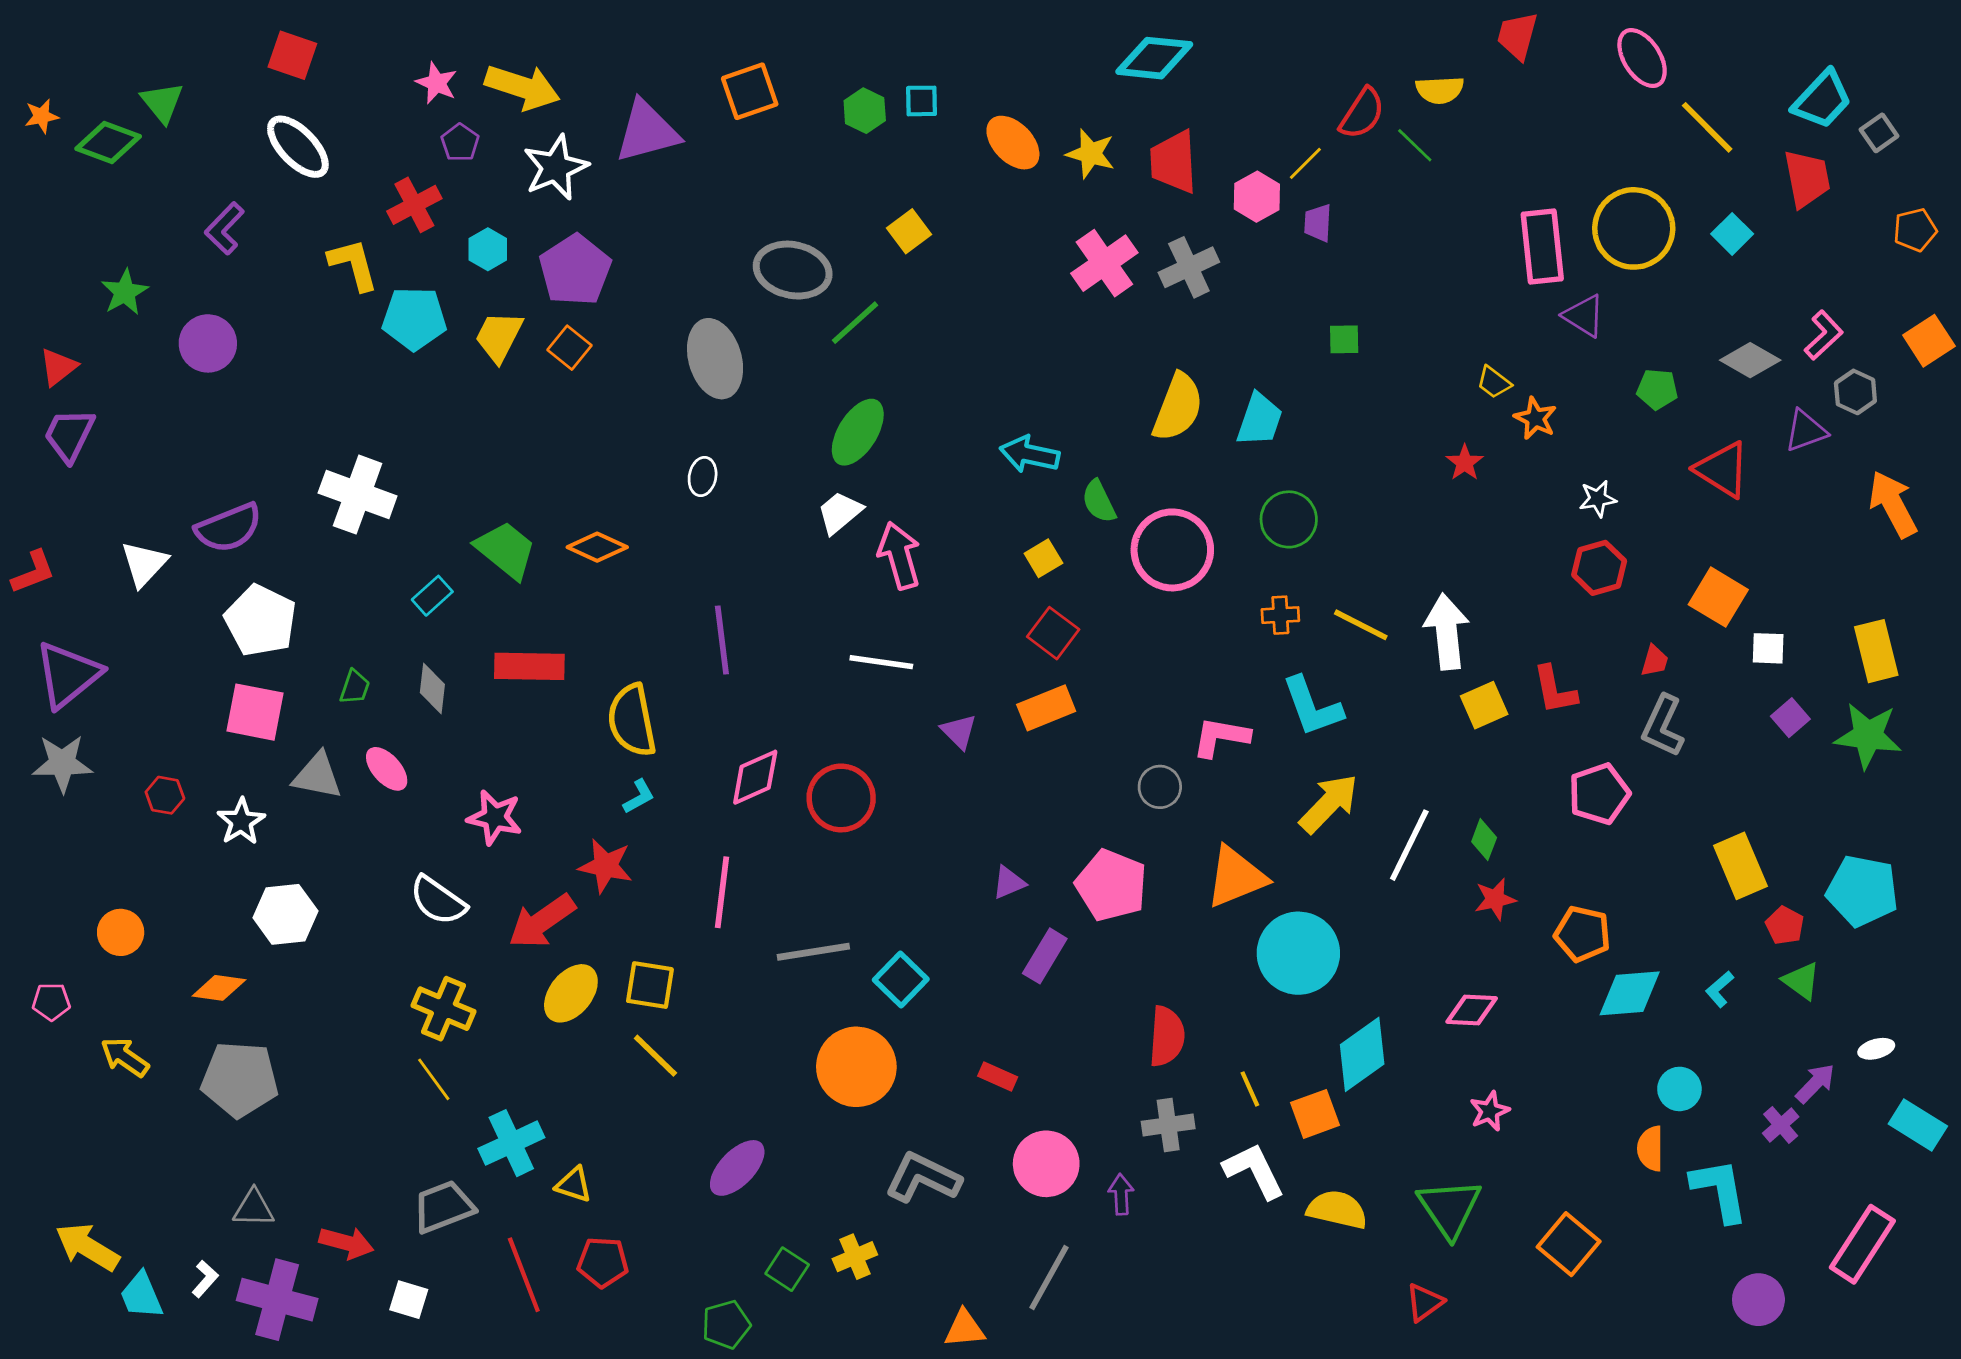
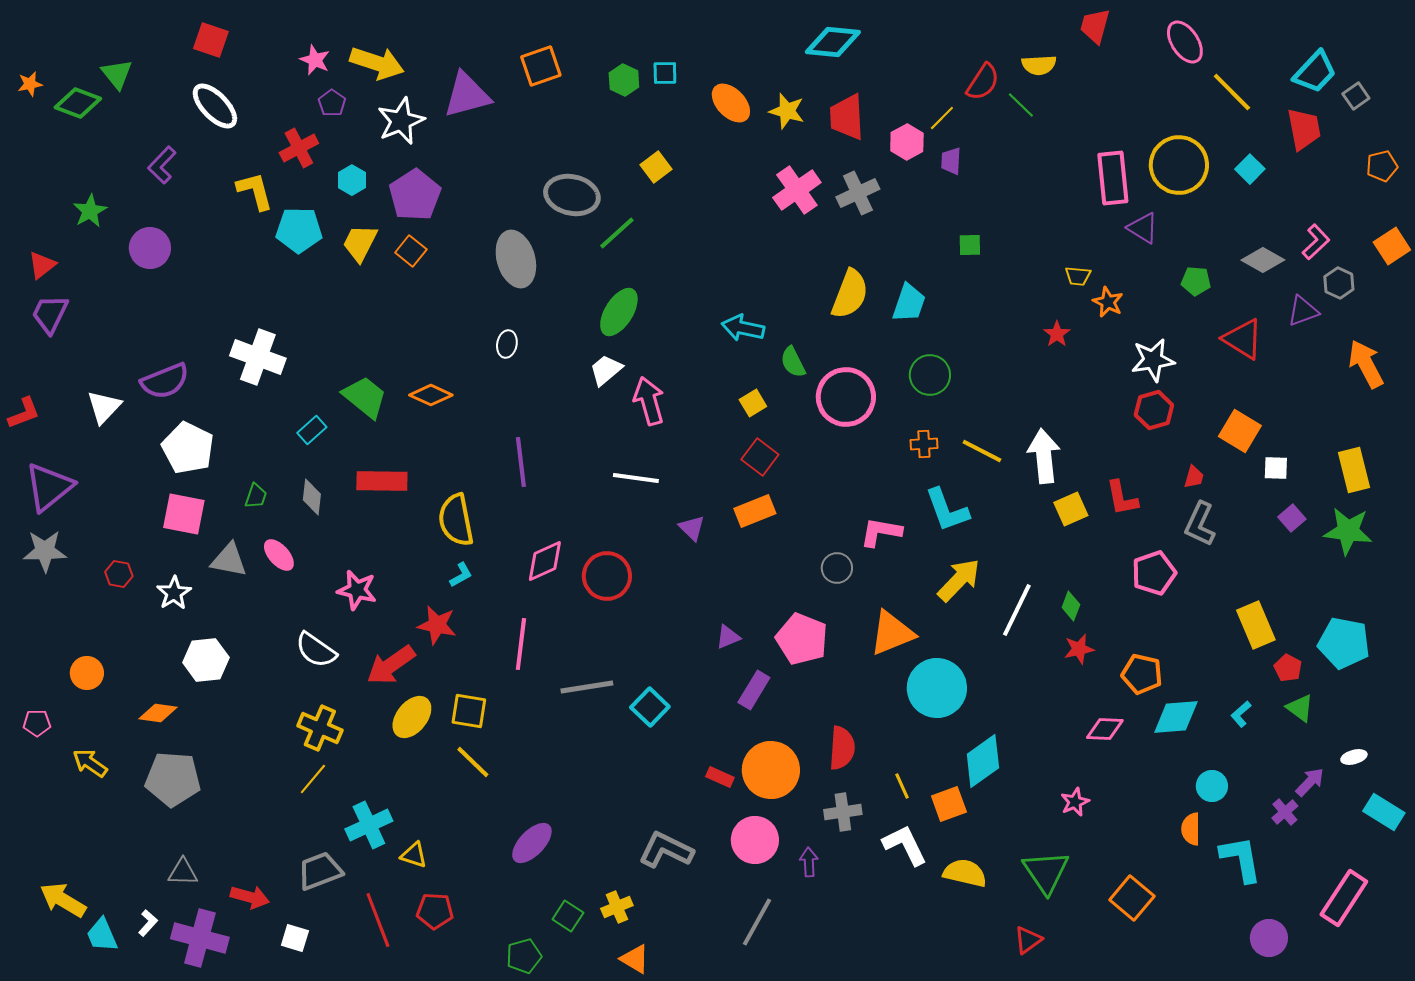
yellow trapezoid: (1494, 382) -> (1078, 276), turned -32
white star: (1598, 499) -> (1153, 360), size x1.6
pink diamond: (1472, 1010) -> (1105, 729), moved
orange circle: (856, 1067) -> (771, 770), moved
yellow line: (434, 1079) -> (313, 779), turned 76
orange triangle: (964, 1329) -> (635, 959), moved, turned 36

